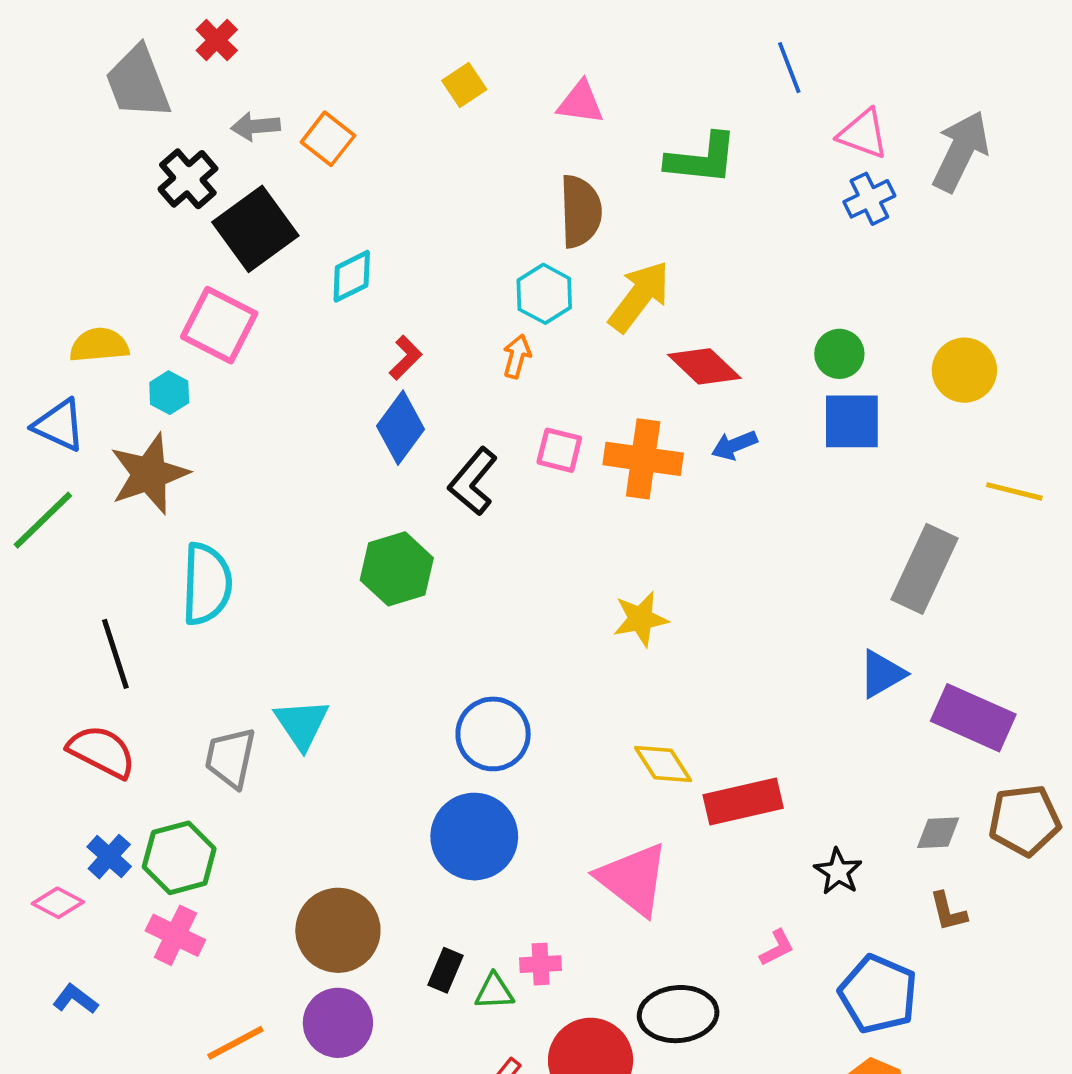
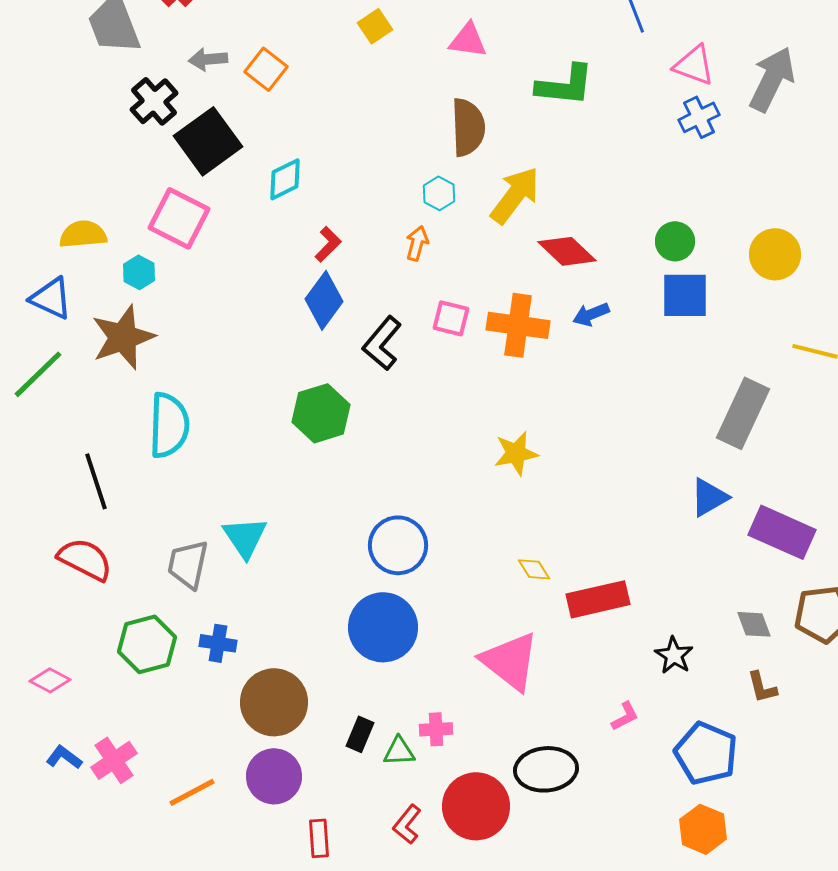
cyan hexagon: (544, 294) -> (439, 193), size x0.7
yellow diamond: (663, 764) -> (534, 569), size x0.7
gray diamond: (938, 833) -> (754, 624), turned 72
blue cross: (109, 857) -> (218, 643), moved, turned -33
pink cross: (175, 935) -> (114, 760), moved, turned 30

